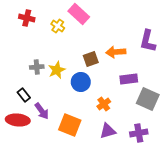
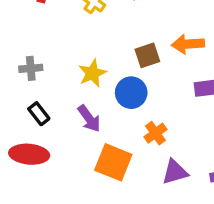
gray cross: (37, 67) -> (31, 68), moved
orange cross: (104, 104) -> (155, 133), moved
purple arrow: (42, 111) -> (89, 119), moved

